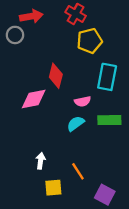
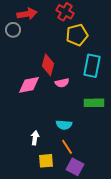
pink semicircle: (83, 101) -> (62, 83), moved
cyan semicircle: (76, 124) -> (64, 125), moved, turned -140
purple square: (105, 195) -> (75, 167), moved

